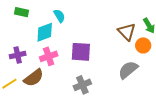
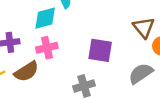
purple square: (81, 52) -> (100, 50), moved

